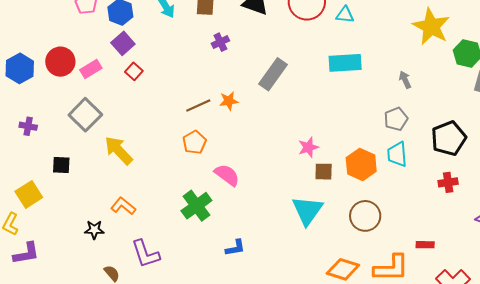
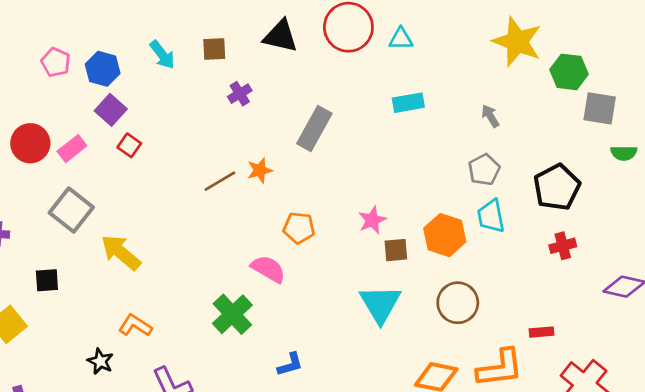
cyan rectangle: (345, 63) -> (408, 103), size x0.7
orange pentagon: (194, 142) -> (299, 228), moved, turned -30
black star: (94, 230) -> (100, 361), turned 30

